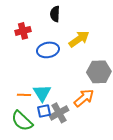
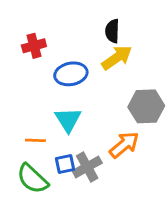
black semicircle: (55, 14) -> (112, 31), moved
cyan triangle: (42, 93) -> (68, 120), moved

